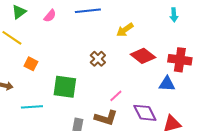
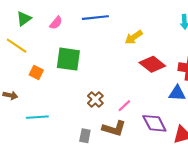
brown cross: (98, 59) -> (95, 99), moved
green square: (65, 87) -> (68, 59), moved

